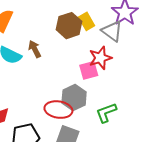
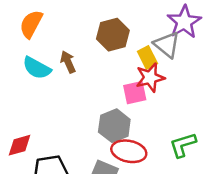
yellow rectangle: (87, 21) -> (147, 57), moved
red ellipse: (58, 110) -> (129, 151), moved
green L-shape: (106, 113) -> (183, 145), moved

